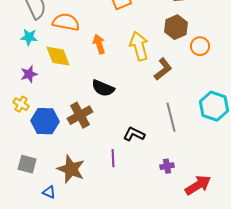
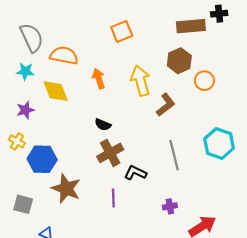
black semicircle: (103, 88) -> (103, 125), size x0.7
brown cross: (80, 115) -> (110, 153), moved
brown star: (71, 169) -> (66, 189), moved

